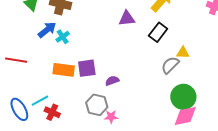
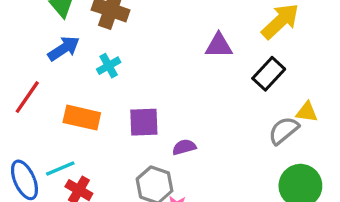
blue arrow: (47, 30) -> (64, 48), moved
red line: (16, 60) -> (27, 97), turned -70
orange rectangle: (64, 70) -> (82, 118), moved

